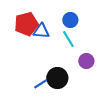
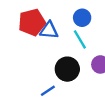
black circle: (57, 78) -> (67, 69), moved

